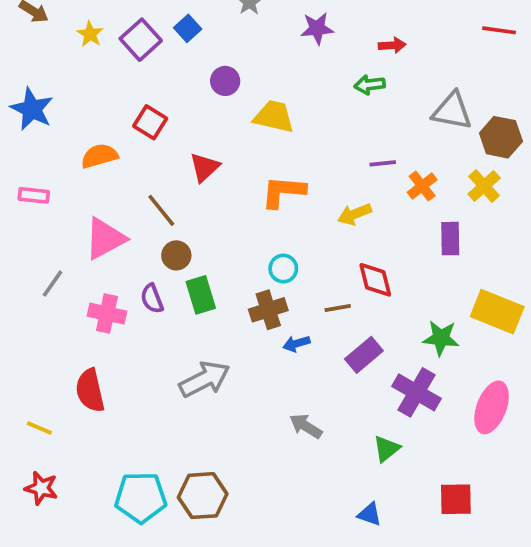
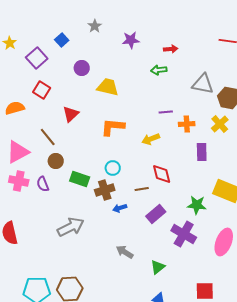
purple square: (141, 40) -> (37, 58), moved
orange cross: (422, 186) -> (187, 124), turned 35
green rectangle: (201, 295) -> (80, 179), moved, turned -54
pink cross: (107, 314) -> (19, 181), moved
green triangle: (386, 449) -> (158, 267), moved

